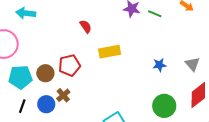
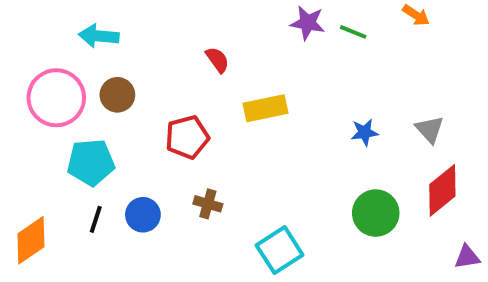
brown circle: (45, 73) -> (117, 95), moved
brown cross: (63, 95) -> (208, 204), moved, turned -32

